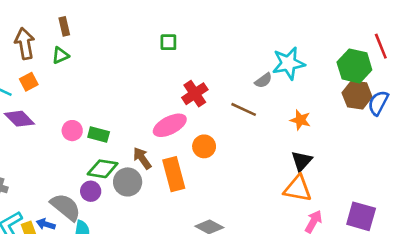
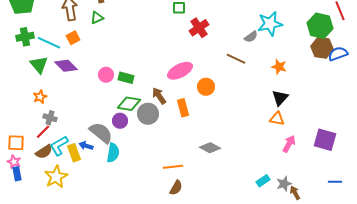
red cross: (195, 94) -> (199, 28), moved
blue semicircle: (378, 103) -> (338, 54), turned 42
orange rectangle: (174, 174) -> (183, 108), size x0.7
orange triangle: (298, 189) -> (277, 119), size x0.7

